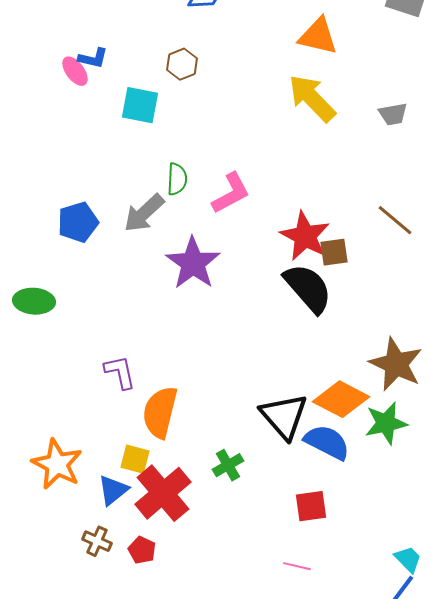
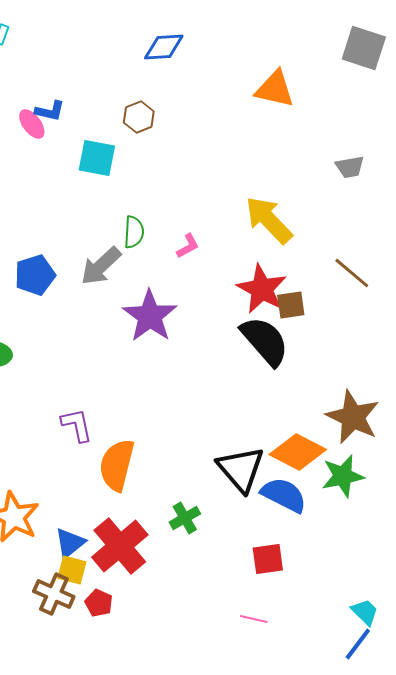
yellow arrow: (312, 98) -> (269, 220), moved
pink L-shape: (231, 193) -> (188, 246), size x0.6
yellow square: (135, 459) -> (72, 570), moved
brown cross: (97, 541) -> (54, 594), size x1.4

